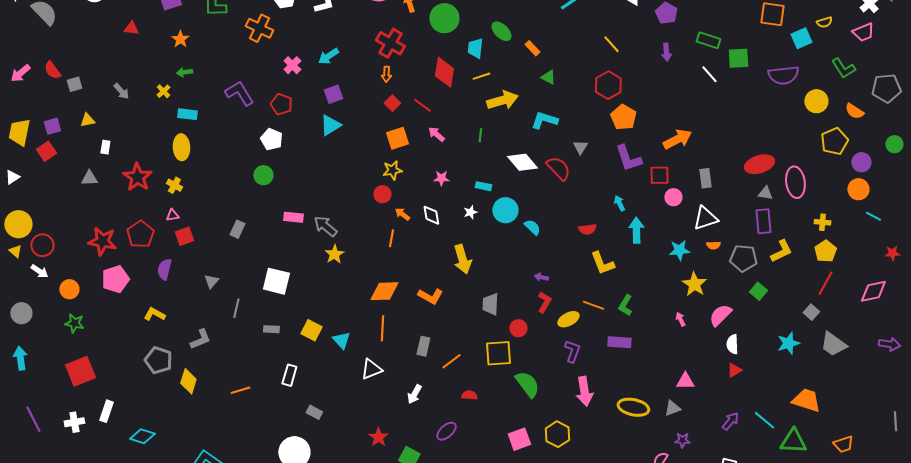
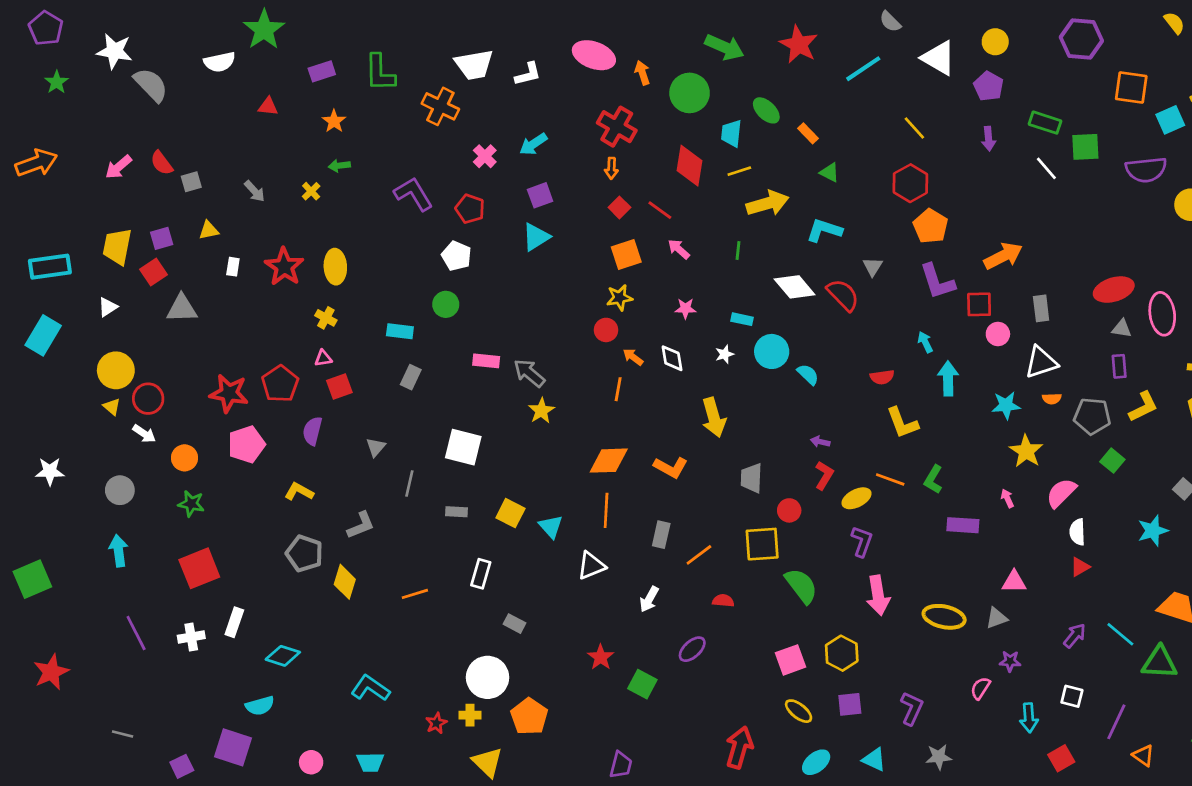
cyan rectangle: (187, 114) -> (400, 331), moved
red star: (137, 177) -> (284, 267), moved
gray triangle: (89, 178) -> (182, 308), moved, size x1.4
purple rectangle: (763, 221) -> (1119, 366), size x0.7
purple rectangle: (619, 342) -> (963, 525), moved

